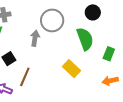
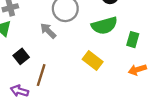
gray arrow: (35, 38) -> (48, 31), turned -49
green semicircle: (85, 39) -> (104, 26), turned 100

